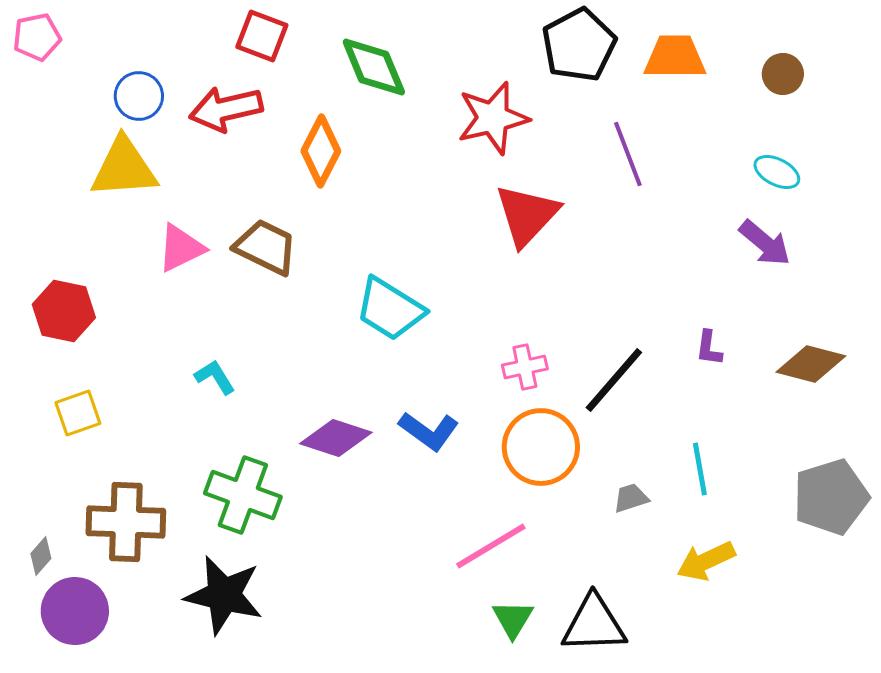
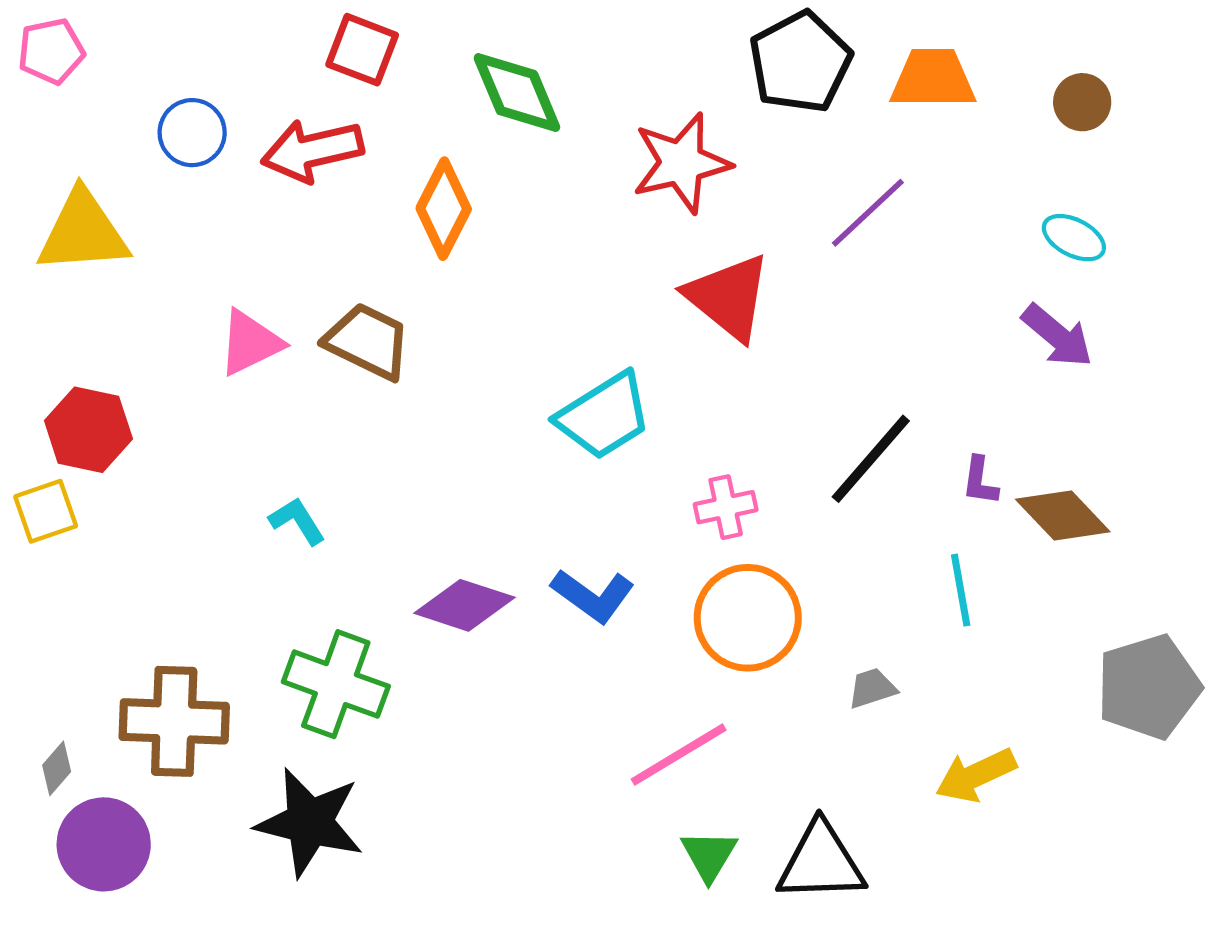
purple line: (628, 154) -> (868, 213), turned 68
yellow triangle: (124, 168) -> (83, 232), moved
red triangle: (527, 215) -> (728, 297), turned -34
cyan trapezoid: (390, 309) -> (604, 416), moved, turned -64
brown diamond: (811, 364) -> (1063, 515), moved, turned 32
black line: (614, 380) -> (871, 459), moved
yellow square: (78, 413) -> (46, 511), moved
cyan line: (700, 469) -> (961, 590), moved

